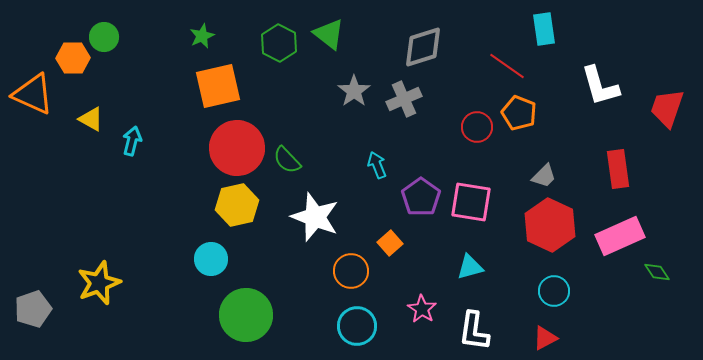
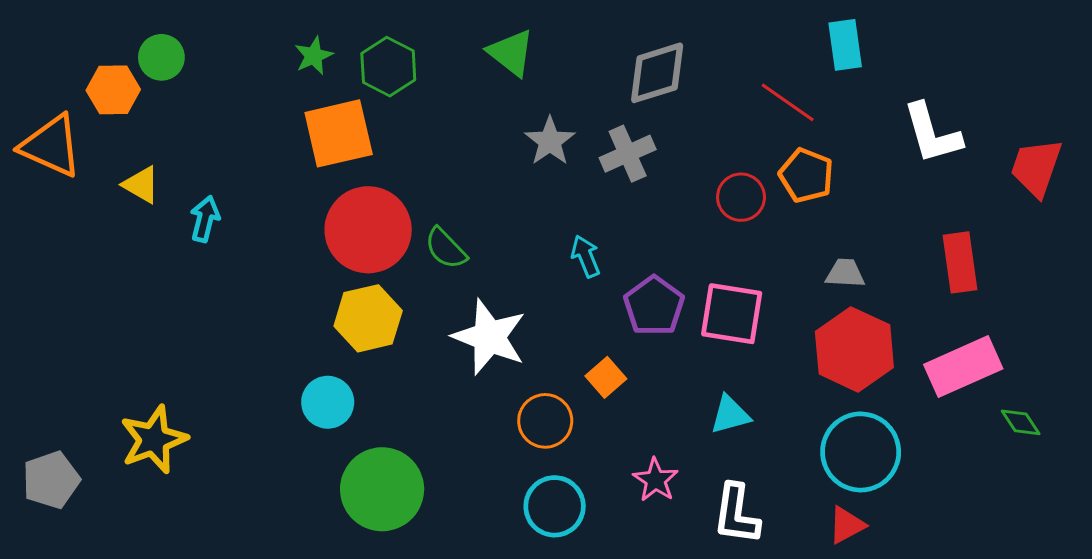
green hexagon: (279, 43) -> (388, 67), moved
gray trapezoid: (544, 176) -> (845, 273), turned -132
cyan circle: (554, 291) -> (861, 452), size x1.6

